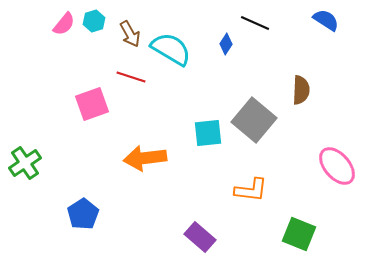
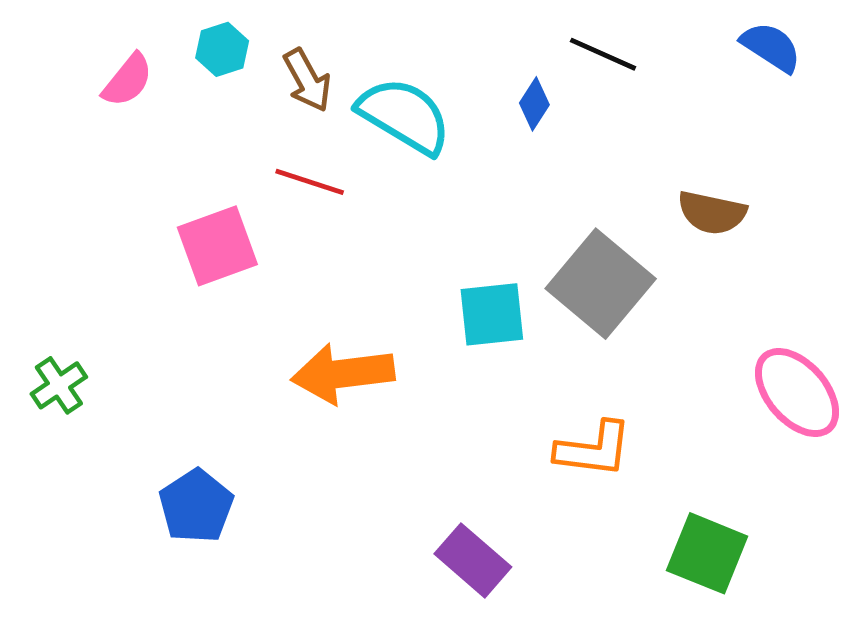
pink semicircle: (64, 24) -> (127, 80), moved
brown semicircle: (301, 90) -> (712, 213), turned 100
green cross: (25, 163) -> (59, 385), size x0.7

